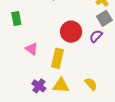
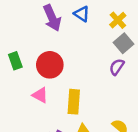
red circle: (71, 32) -> (50, 65), moved

